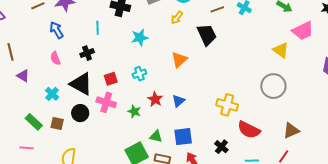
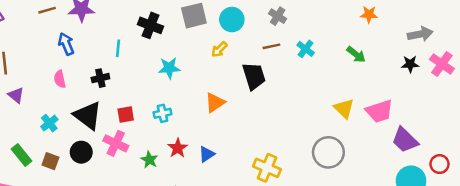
pink trapezoid: (303, 31) -> (379, 111), moved

